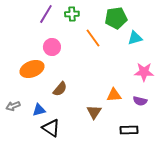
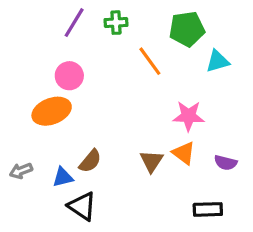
pink circle: (52, 47) -> (69, 76), moved
pink star: (144, 72) -> (189, 116), moved
brown semicircle: (60, 89) -> (90, 161), moved
orange triangle: (114, 95) -> (184, 153), turned 42
brown triangle: (94, 112) -> (151, 161), moved

